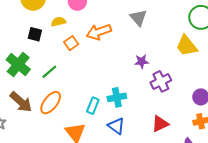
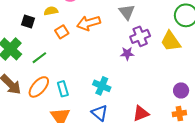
purple cross: (161, 81) -> (140, 36), moved
cyan cross: (117, 97) -> (102, 86), turned 30
cyan rectangle: (93, 106) -> (63, 89), moved, turned -42

